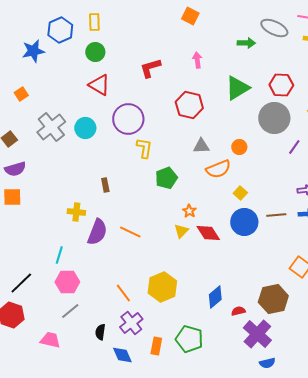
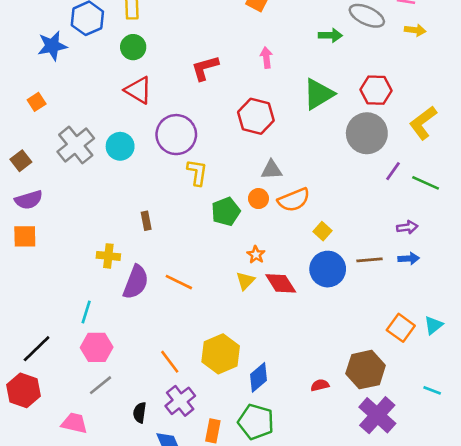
orange circle: (239, 147) -> (258, 199), moved
blue diamond: (215, 297) -> (258, 377), moved
purple cross: (257, 334) -> (377, 415), moved

